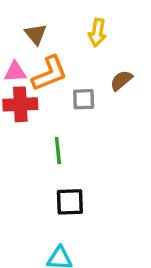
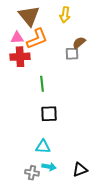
brown triangle: (36, 34) -> (29, 16), size x1.6
gray square: (84, 99) -> (72, 54), moved

